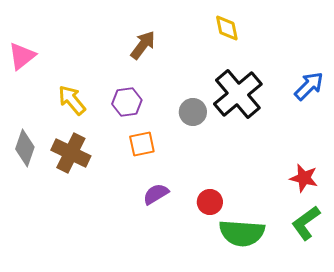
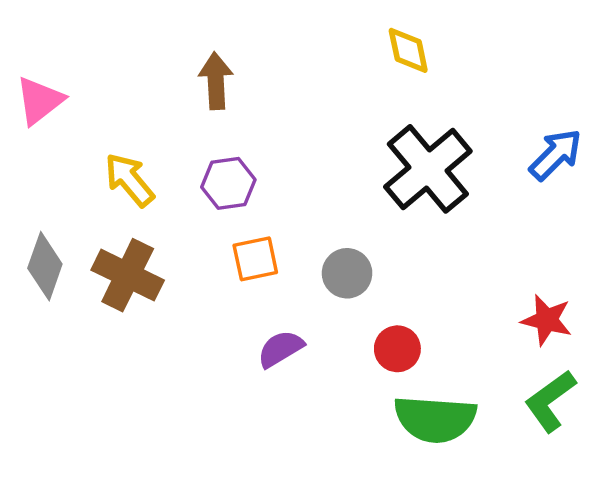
brown arrow: (143, 45) -> (216, 81), moved, turned -40
gray circle: (193, 112) -> (347, 273), moved
red circle: (210, 202) -> (397, 349), moved

